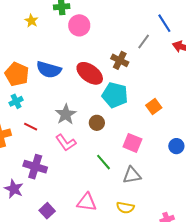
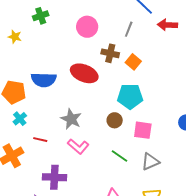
pink circle: (79, 25) -> (87, 27), moved
cyan pentagon: (115, 95) -> (130, 96), moved
orange square: (154, 107) -> (133, 62), moved
brown circle: (97, 123) -> (115, 120), moved

